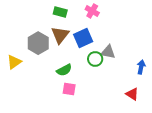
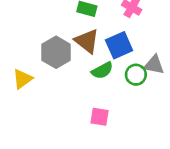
brown triangle: (60, 35) -> (87, 41), turned -30
green semicircle: (64, 70) -> (102, 70), moved

